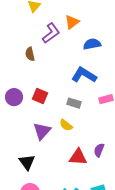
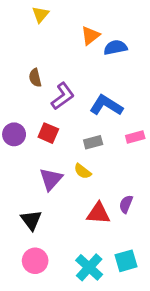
purple L-shape: (51, 33) -> (63, 96), moved
blue semicircle: (92, 44) -> (115, 47), moved
gray rectangle: (74, 103) -> (93, 142), turned -32

